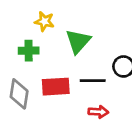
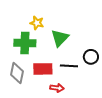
green cross: (29, 51) -> (25, 43), size x1.5
red arrow: (98, 112) -> (57, 88), moved

